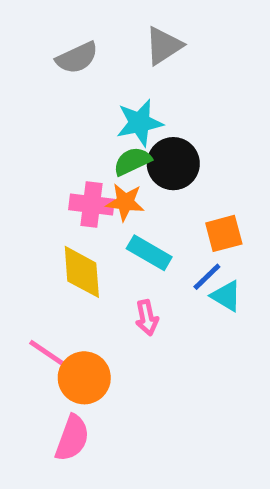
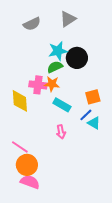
black circle: (173, 164) -> (77, 58), moved
yellow diamond: (82, 272) -> (20, 101), moved
orange circle: (84, 378) -> (27, 165), moved
pink semicircle: (72, 438) -> (30, 182), turned -90

